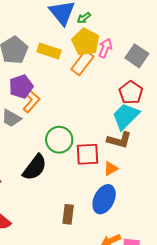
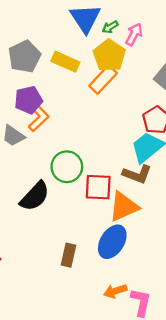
pink arrow: (105, 48) -> (134, 34), moved
orange triangle: (111, 169) -> (124, 207), size x1.8

